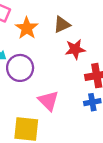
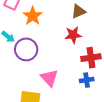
brown triangle: (62, 25) -> (78, 11), moved

